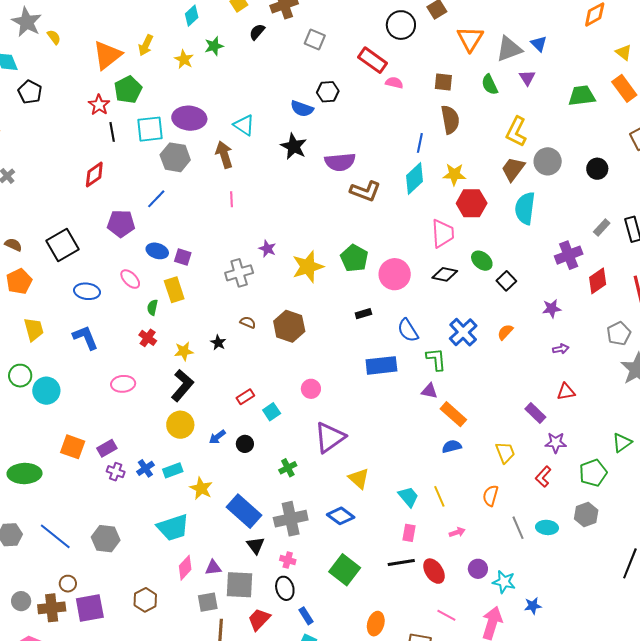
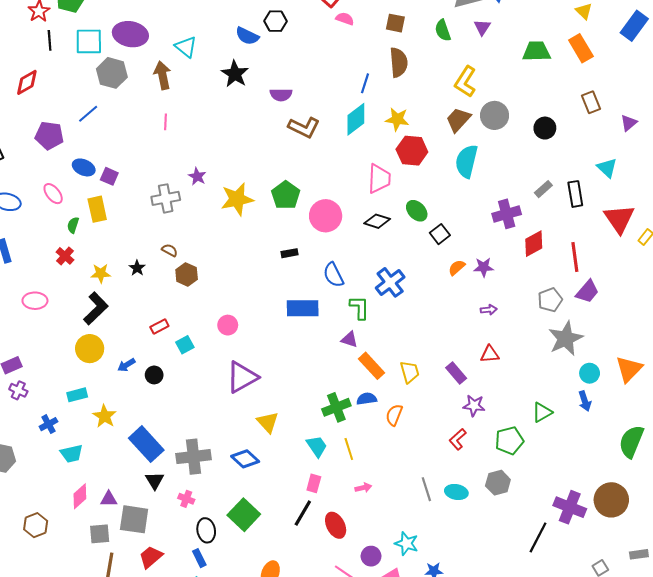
purple semicircle: (340, 162) -> (281, 95), size x0.7
brown hexagon: (289, 326) -> (187, 274), moved, size x0.7
orange semicircle: (505, 332) -> (457, 268), moved
yellow trapezoid: (505, 452) -> (410, 372), moved
blue cross: (145, 468) -> (48, 424), moved
green cross: (288, 468) -> (336, 407), moved, size x1.5
orange semicircle: (490, 496) -> (394, 415), moved
cyan trapezoid: (173, 528) -> (72, 454), size x0.7
black line: (401, 562) -> (303, 513), turned -56
purple circle: (478, 569) -> (371, 556), moved
black ellipse: (285, 588) -> (206, 530), moved

